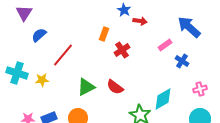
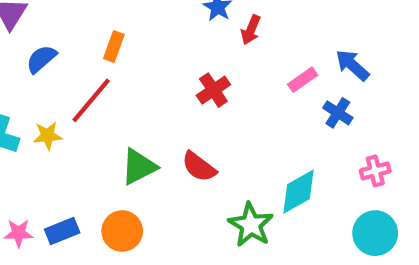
red arrow: (140, 21) -> (251, 30), turned 104
blue arrow: (189, 27) -> (352, 65), moved, size x0.7
orange rectangle: (104, 34) -> (114, 46), moved
yellow star: (42, 80) -> (48, 136), moved

